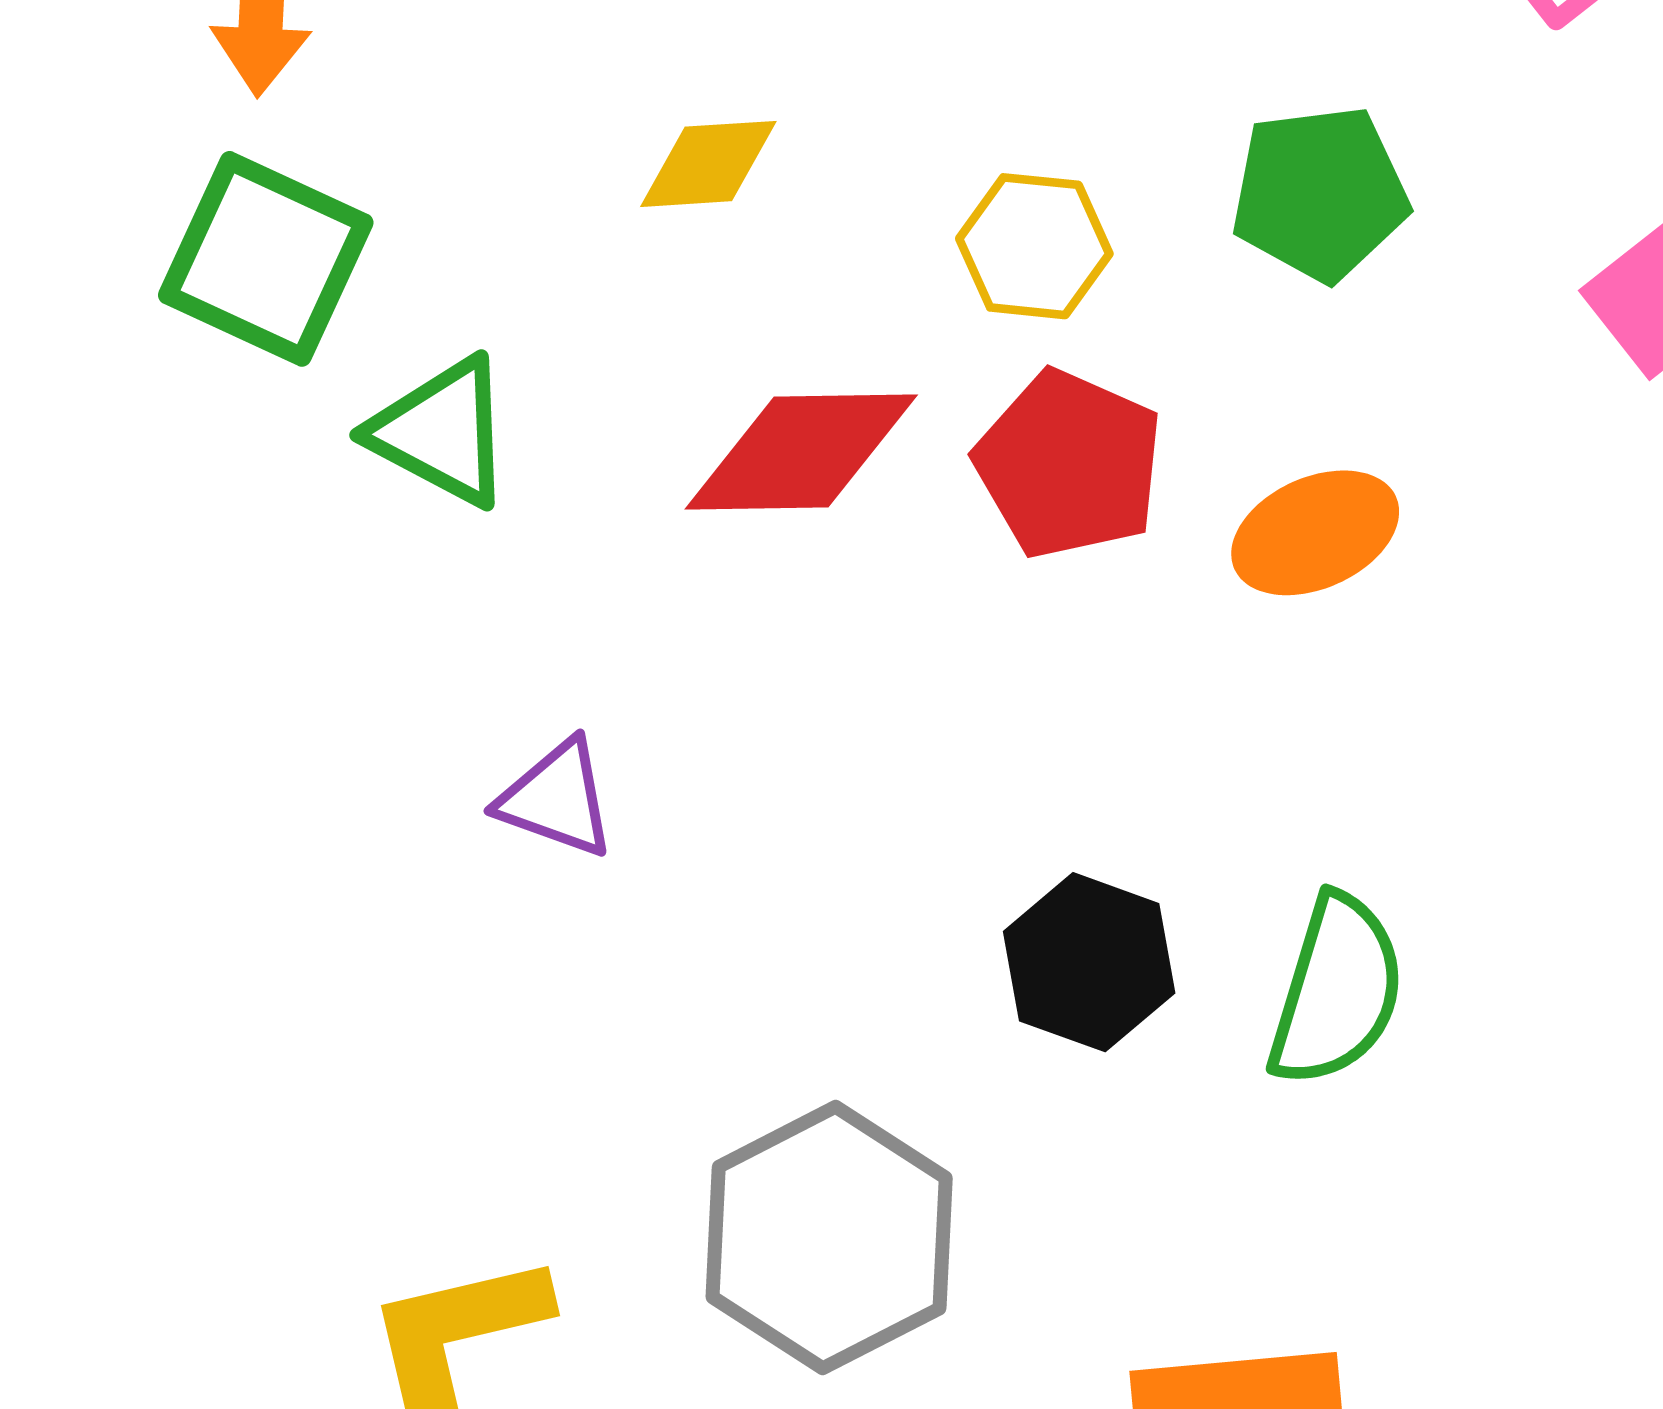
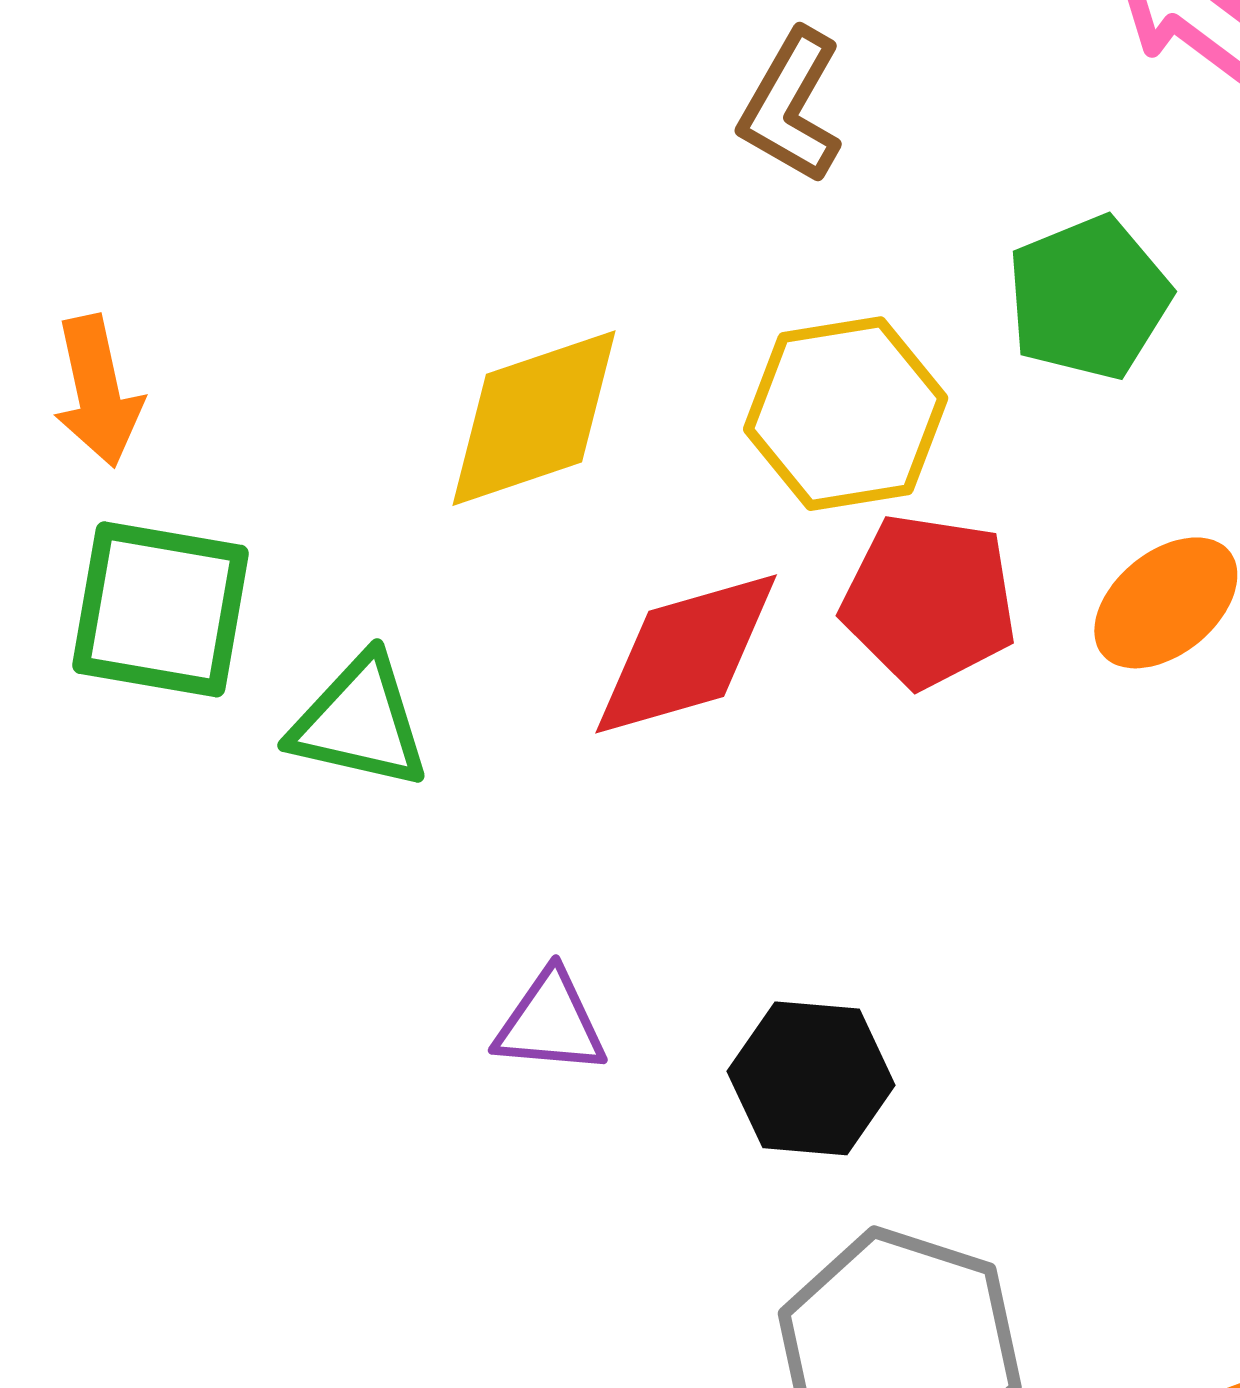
yellow diamond: (708, 164) -> (534, 418), size x1.6
yellow hexagon: (1034, 246) -> (846, 414), size x1.4
black hexagon: (1089, 962) -> (811, 1078), moved

